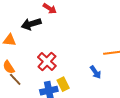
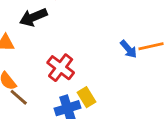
blue arrow: (96, 72) -> (129, 49), moved

